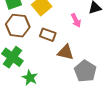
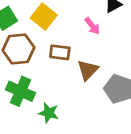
brown triangle: (66, 52) -> (88, 70), turned -48

